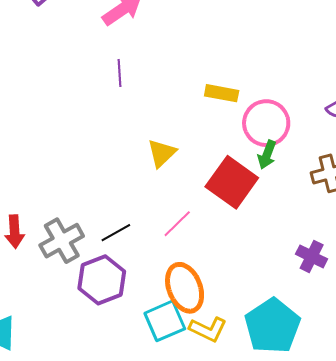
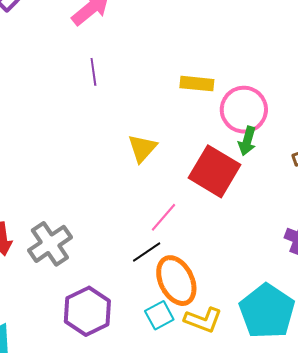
black line: (116, 233) -> (147, 252), moved
purple hexagon: (102, 280) -> (87, 311), moved
cyan square: (165, 321) -> (159, 315), size x0.7

